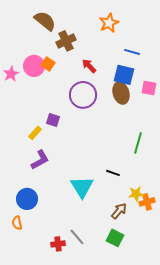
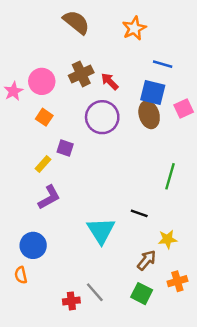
brown semicircle: (45, 21) -> (76, 22), moved
brown cross: (66, 41) -> (81, 74), moved
orange square: (48, 64) -> (44, 117), moved
pink square: (149, 88) -> (184, 109), turned -35
orange cross: (147, 202) -> (177, 281), moved

